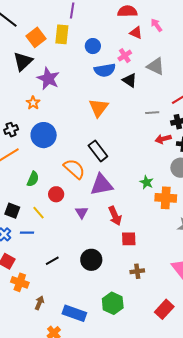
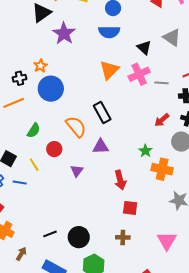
pink cross: (125, 56) -> (139, 74), moved, size x1.5
blue semicircle: (105, 70) -> (109, 32), moved
orange star: (33, 103) -> (40, 66), moved
red arrow: (163, 139) -> (162, 120), moved, turned -35
purple triangle: (102, 185) -> (101, 147), size x0.7
red arrow: (115, 216) -> (120, 180), moved
red square: (129, 239) -> (130, 208), moved
black circle: (91, 260) -> (79, 237), moved
black line: (52, 261) -> (50, 234), moved

